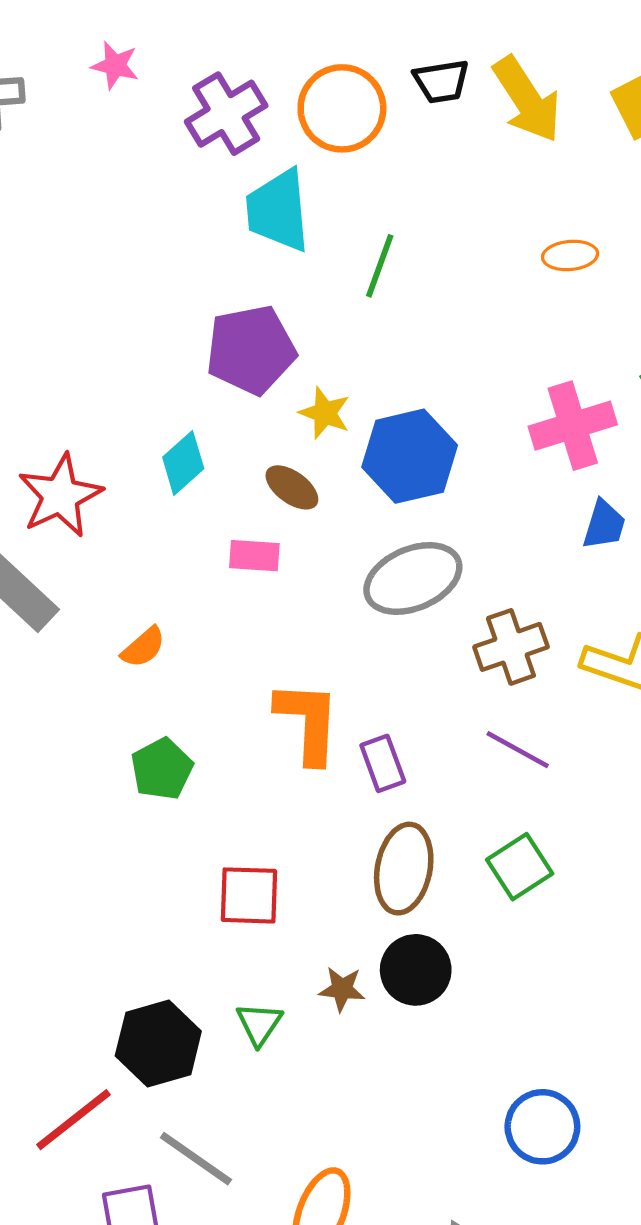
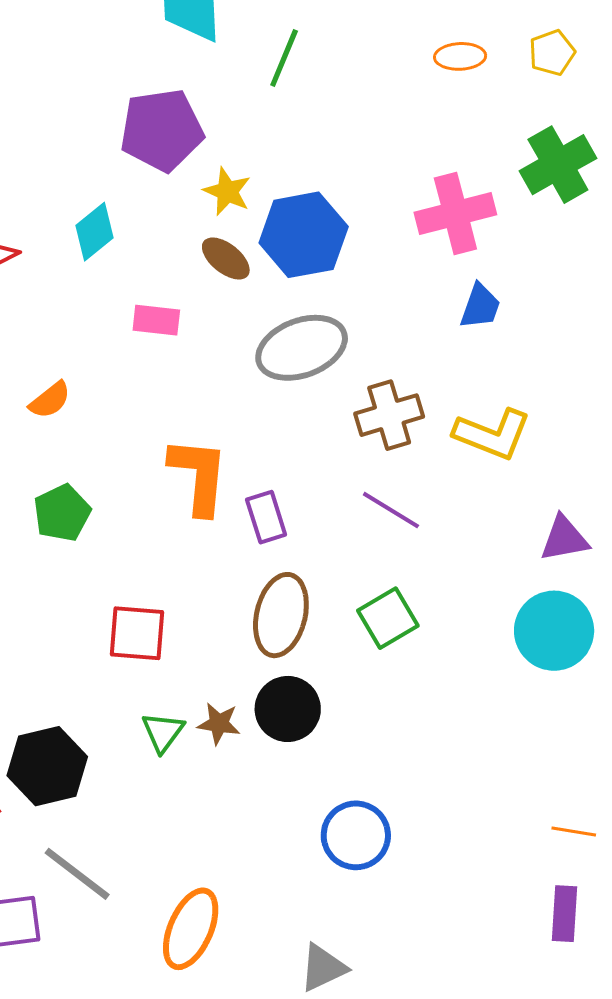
brown ellipse: (292, 487) -> (226, 259), moved
green triangle: (259, 1024) -> (163, 732), moved
blue circle: (542, 1127) -> (356, 835), moved

